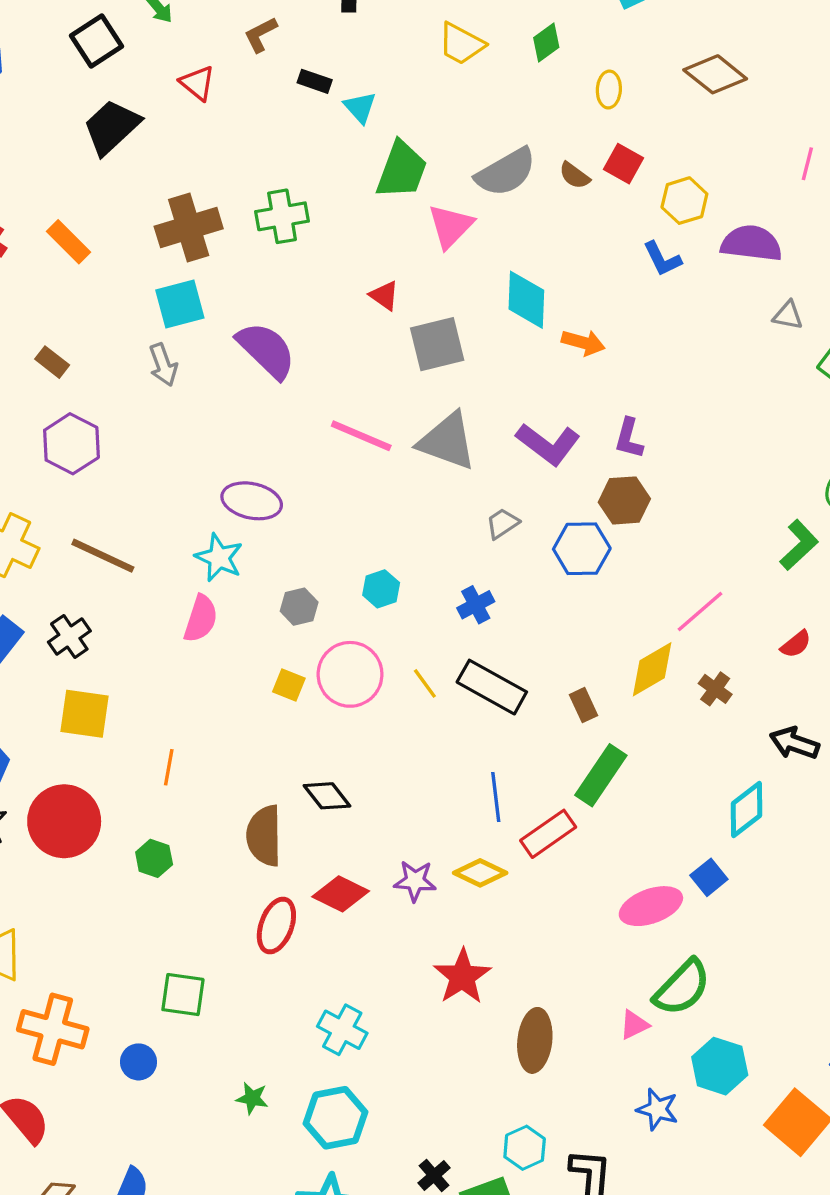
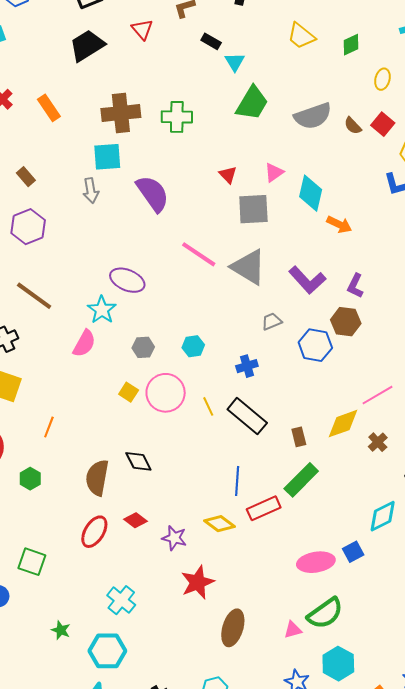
pink triangle: (451, 226) -> (274, 172), moved, size x0.7
purple star: (415, 881) -> (174, 538), moved
red diamond: (341, 894) -> (136, 520), size x0.7

